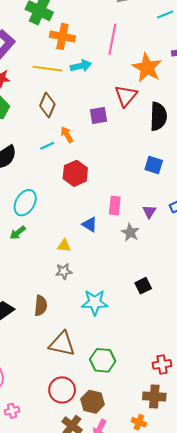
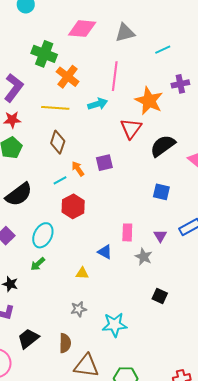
orange cross: (62, 36) -> (68, 77), turned 30
cyan arrow: (81, 66) -> (98, 104), moved
purple square: (98, 115) -> (104, 163), moved
black semicircle: (158, 116) -> (163, 146), turned -124
red hexagon: (75, 173) -> (73, 206), moved
gray star: (64, 271) -> (79, 309), moved
black square: (143, 286) -> (160, 296), moved, turned -35
brown semicircle: (41, 306) -> (65, 343), moved

